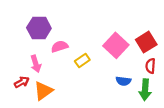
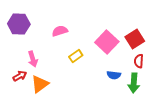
purple hexagon: (39, 28) -> (19, 24), moved
pink semicircle: (60, 46) -> (60, 31), moved

